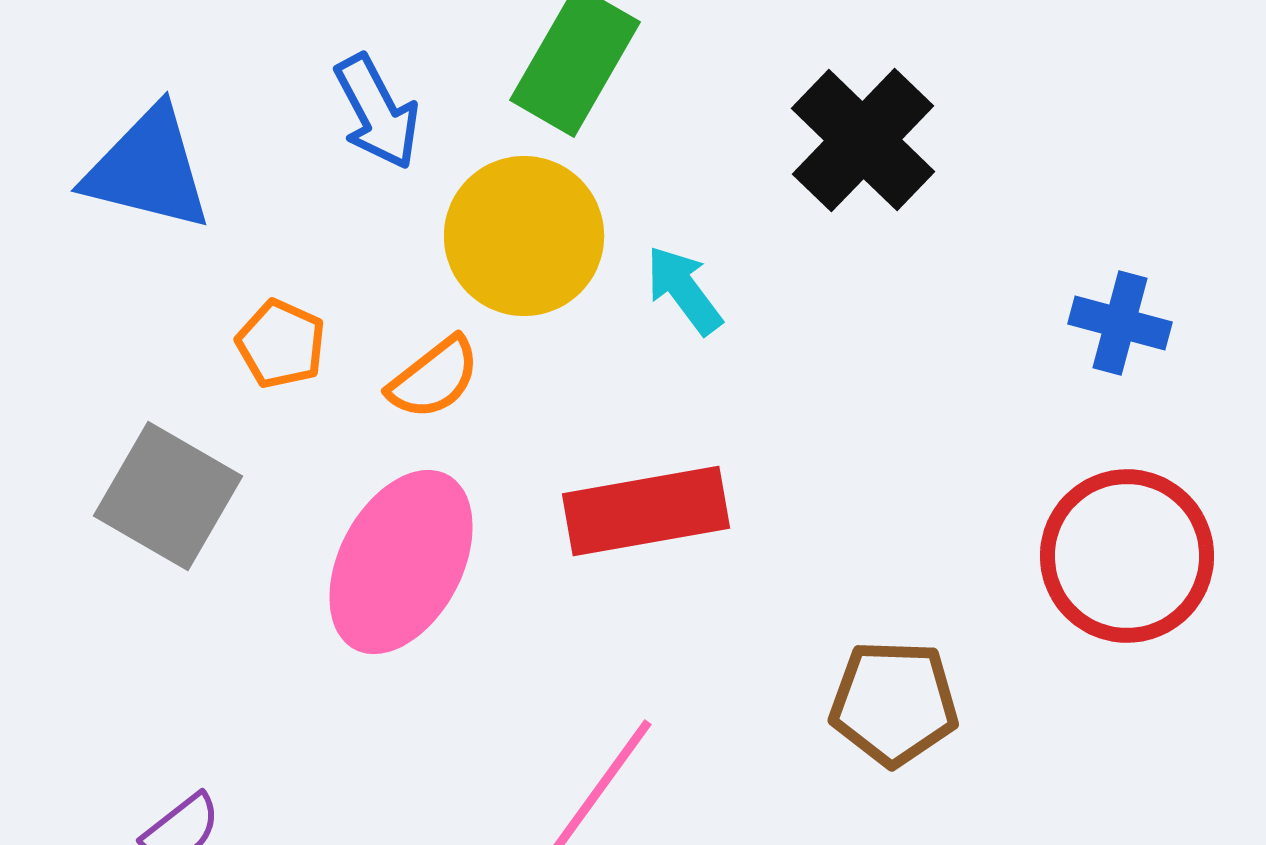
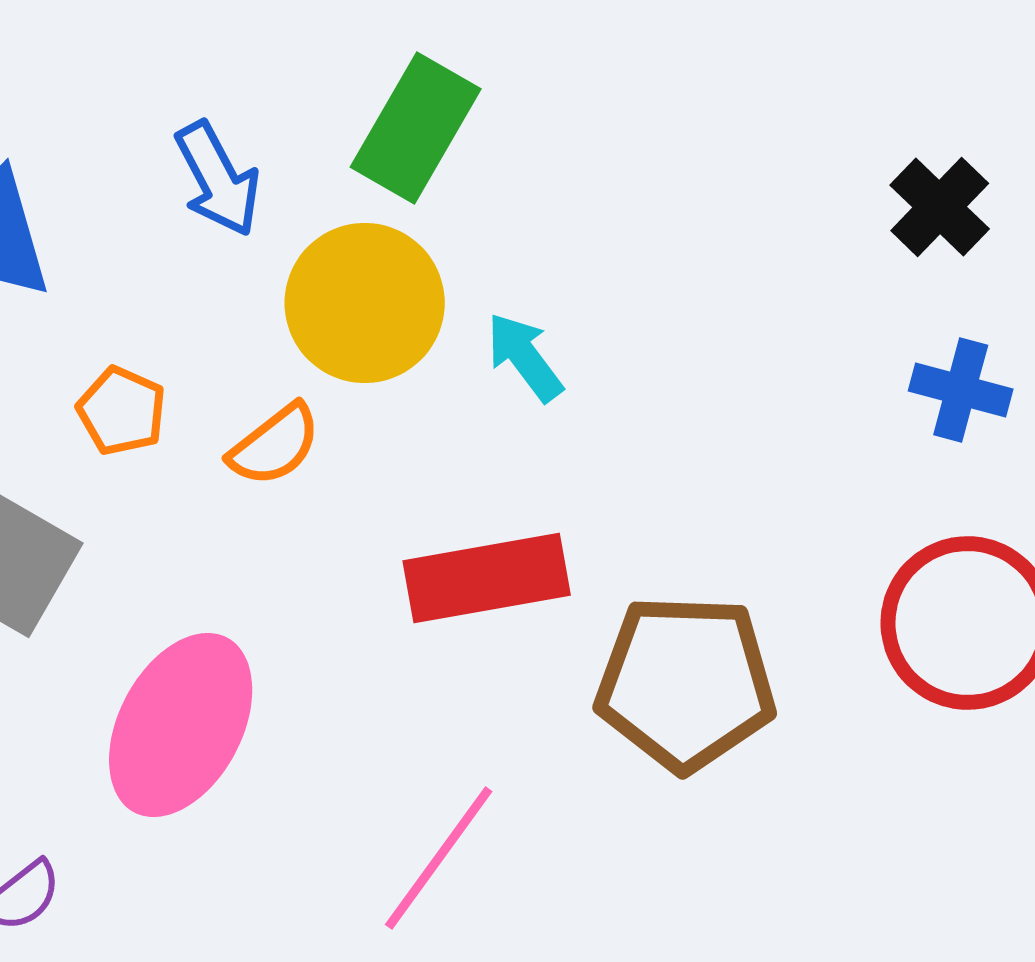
black cross: (863, 140) -> (940, 207), moved, size x0.7
pink ellipse: (401, 562) -> (181, 725), moved
brown pentagon: (894, 703) -> (686, 683), moved, size x1.4

